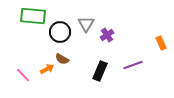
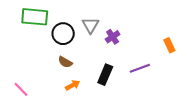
orange arrow: (47, 69) -> (73, 85), moved
pink line: (23, 75) -> (21, 89), moved

